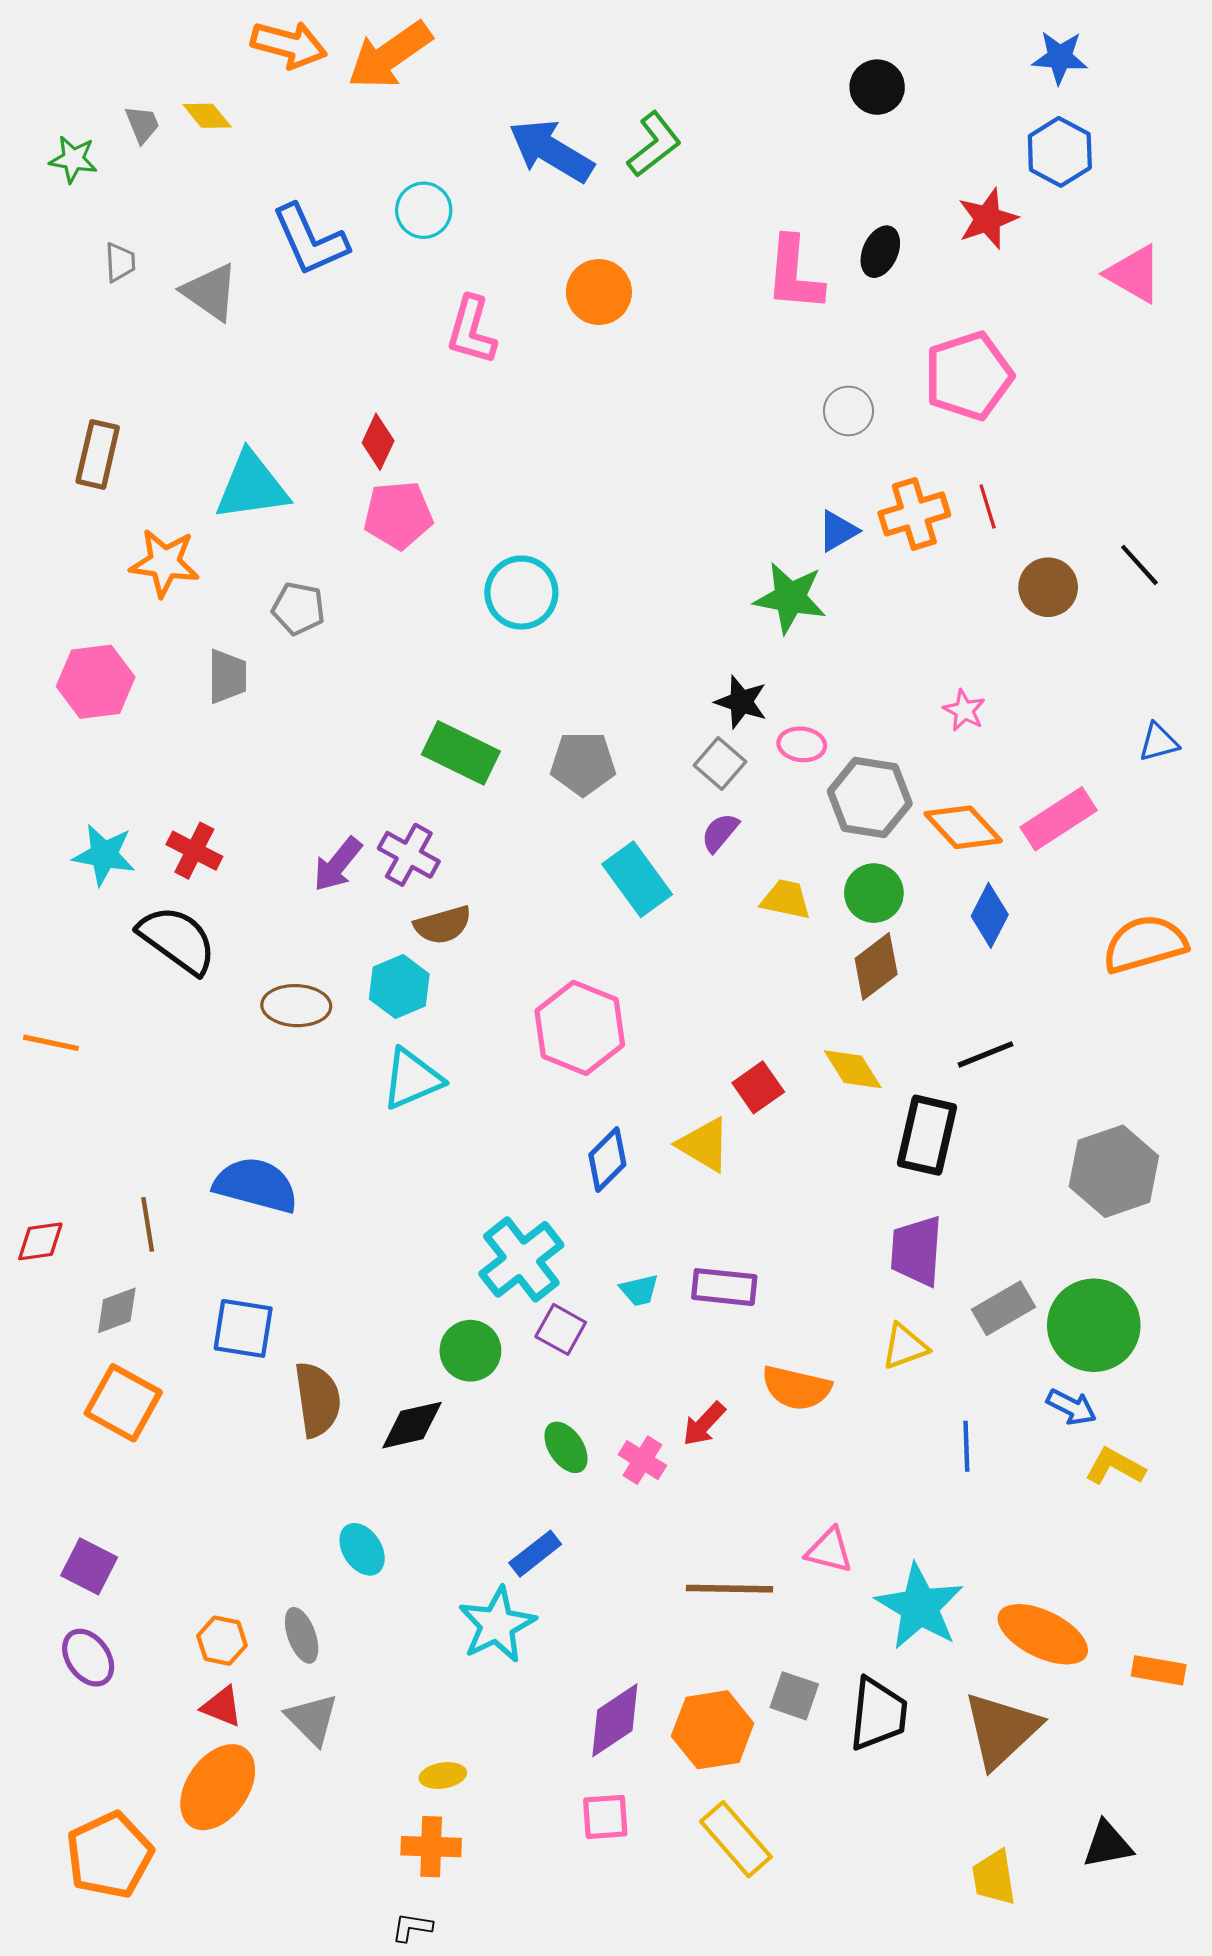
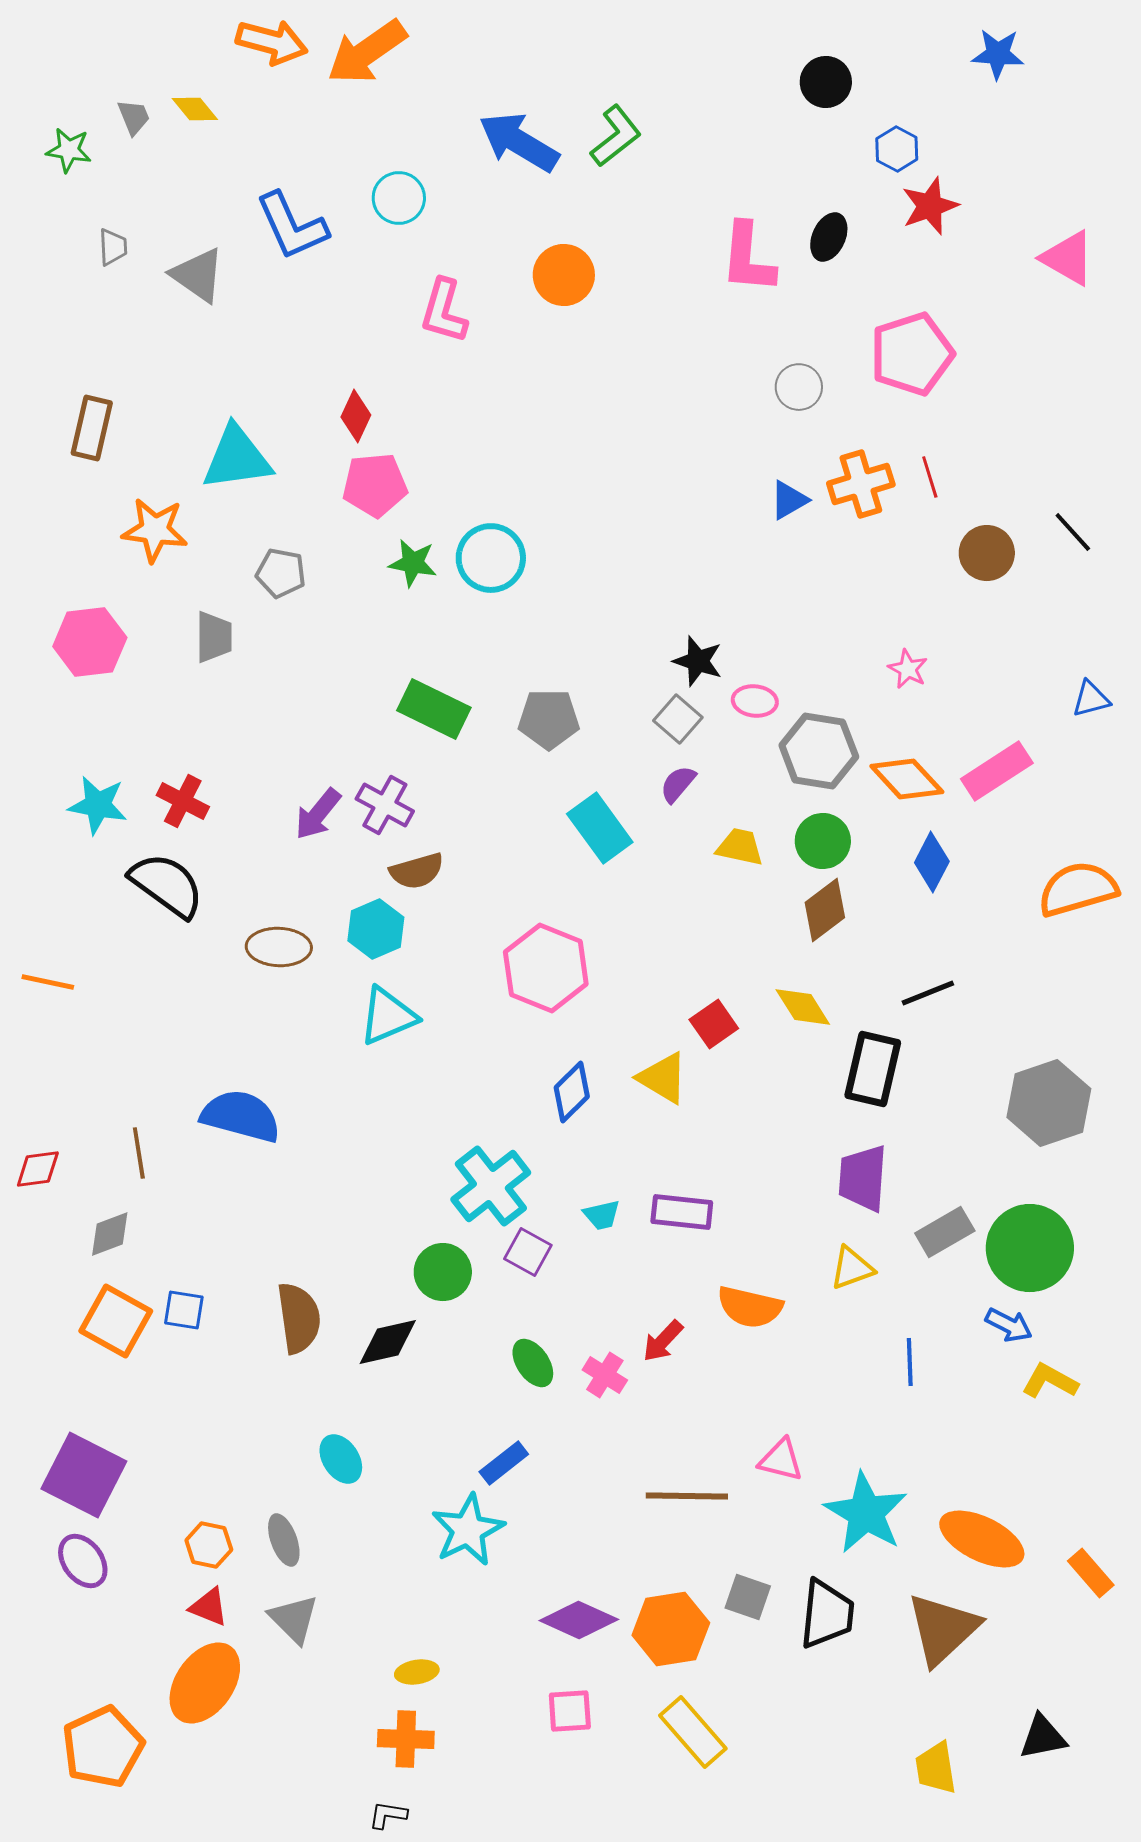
blue hexagon: (1060, 152) -> (897, 149), moved, size x0.7
green star: (790, 598) -> (413, 563), moved, size x0.7
blue square: (243, 1328) -> (184, 1310), moved, size x0.7
purple square: (89, 1566) -> (84, 1475), size x1.6
orange rectangle: (1159, 1670) -> (1091, 1573), turned 39
purple diamond: (615, 1720) -> (579, 1620), turned 58

